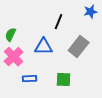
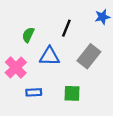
green semicircle: (11, 35) -> (28, 35), moved

